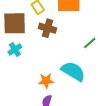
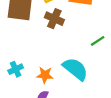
cyan cross: (15, 49) -> (16, 69), moved

